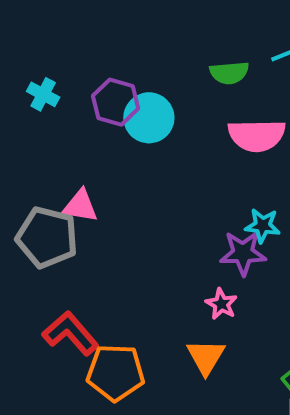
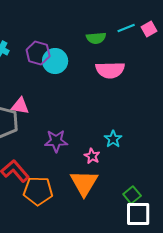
cyan star: (263, 226) -> (113, 139), moved, turned 30
purple star: (243, 253) -> (56, 141), moved
orange triangle: (206, 357) -> (84, 183), size x1.4

